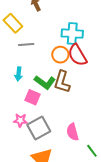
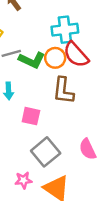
green L-shape: (45, 82) -> (32, 60), moved
pink star: (20, 120) -> (23, 180), moved

